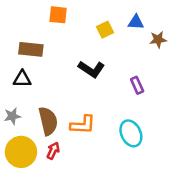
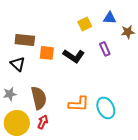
orange square: (58, 15) -> (47, 53), moved
black triangle: (22, 79) -> (18, 64), turned 42
purple rectangle: (137, 85) -> (105, 49), moved
orange L-shape: (83, 125) -> (79, 104), moved

